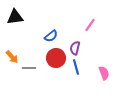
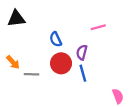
pink line: (90, 25) -> (98, 27), turned 40
blue semicircle: (51, 36) -> (56, 39), turned 104
pink semicircle: (104, 73) -> (118, 96), moved

